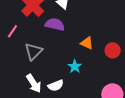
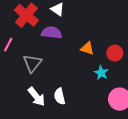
cyan star: (75, 66) -> (101, 73), moved
white semicircle: (56, 86) -> (60, 96), turned 105

